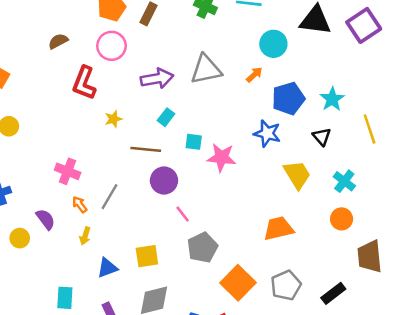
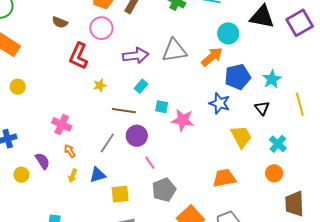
brown semicircle: (58, 41) -> (60, 22), turned -133
orange arrow: (254, 75) -> (212, 57), size x1.6
gray line: (109, 197) -> (107, 143), moved
blue triangle: (107, 268) -> (98, 175), moved

